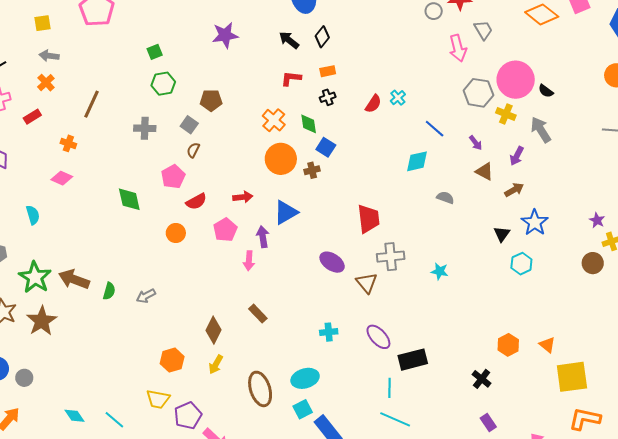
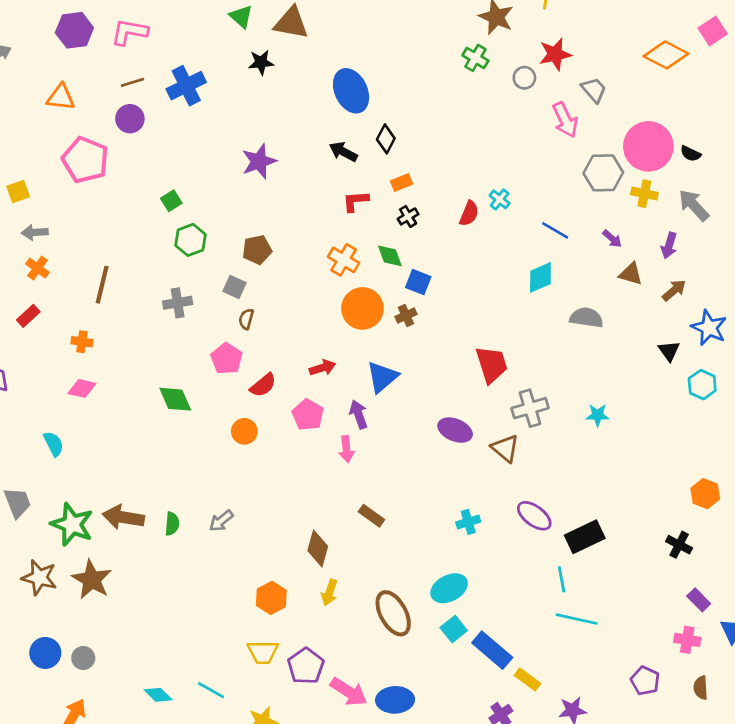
gray semicircle: (445, 198) -> (586, 318), size x1.4

